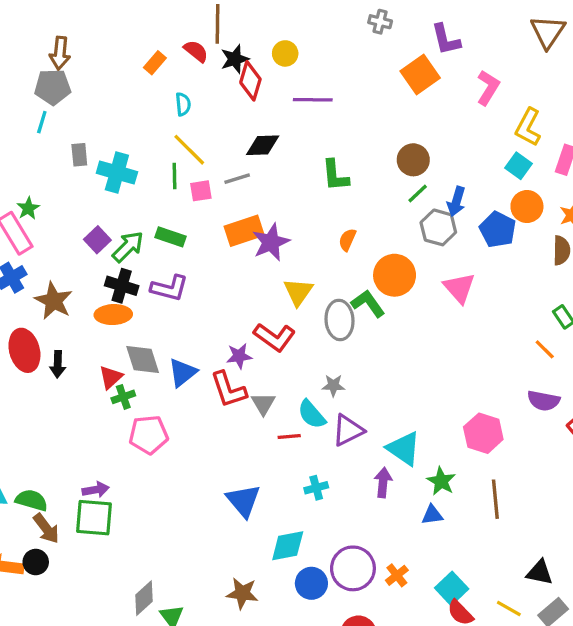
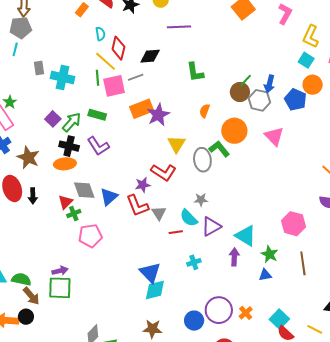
red diamond: (250, 81) -> (118, 48), moved
brown circle: (413, 160) -> (240, 92), moved
pink square: (201, 191) -> (114, 86), size x1.6
purple L-shape: (169, 288) -> (98, 146), turned 45
cyan diamond: (288, 546) -> (155, 290), moved

